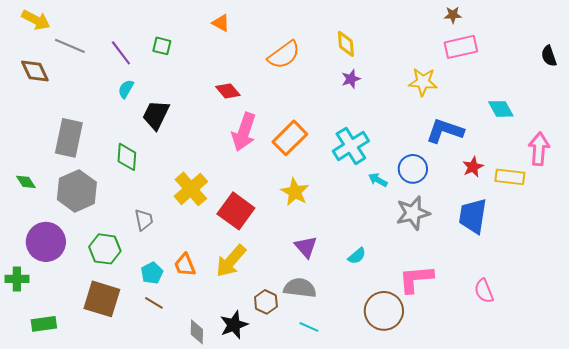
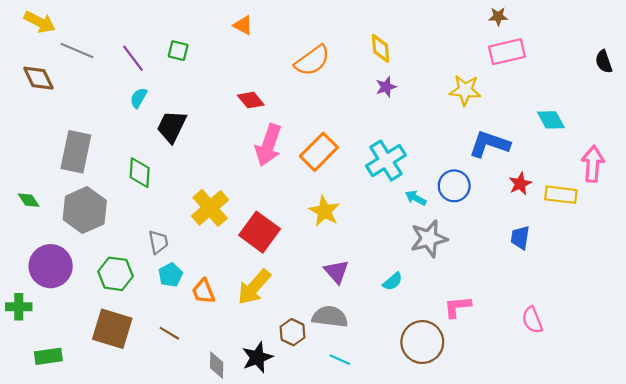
gray star: (413, 213) -> (429, 239), moved
blue trapezoid: (473, 216) -> (520, 238), size x0.6
cyan pentagon: (152, 273) -> (170, 275), moved
pink L-shape: (416, 279) -> (457, 307), size x0.7

